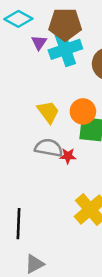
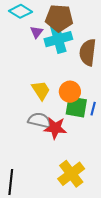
red star: (68, 156) -> (55, 128), size x1.6

